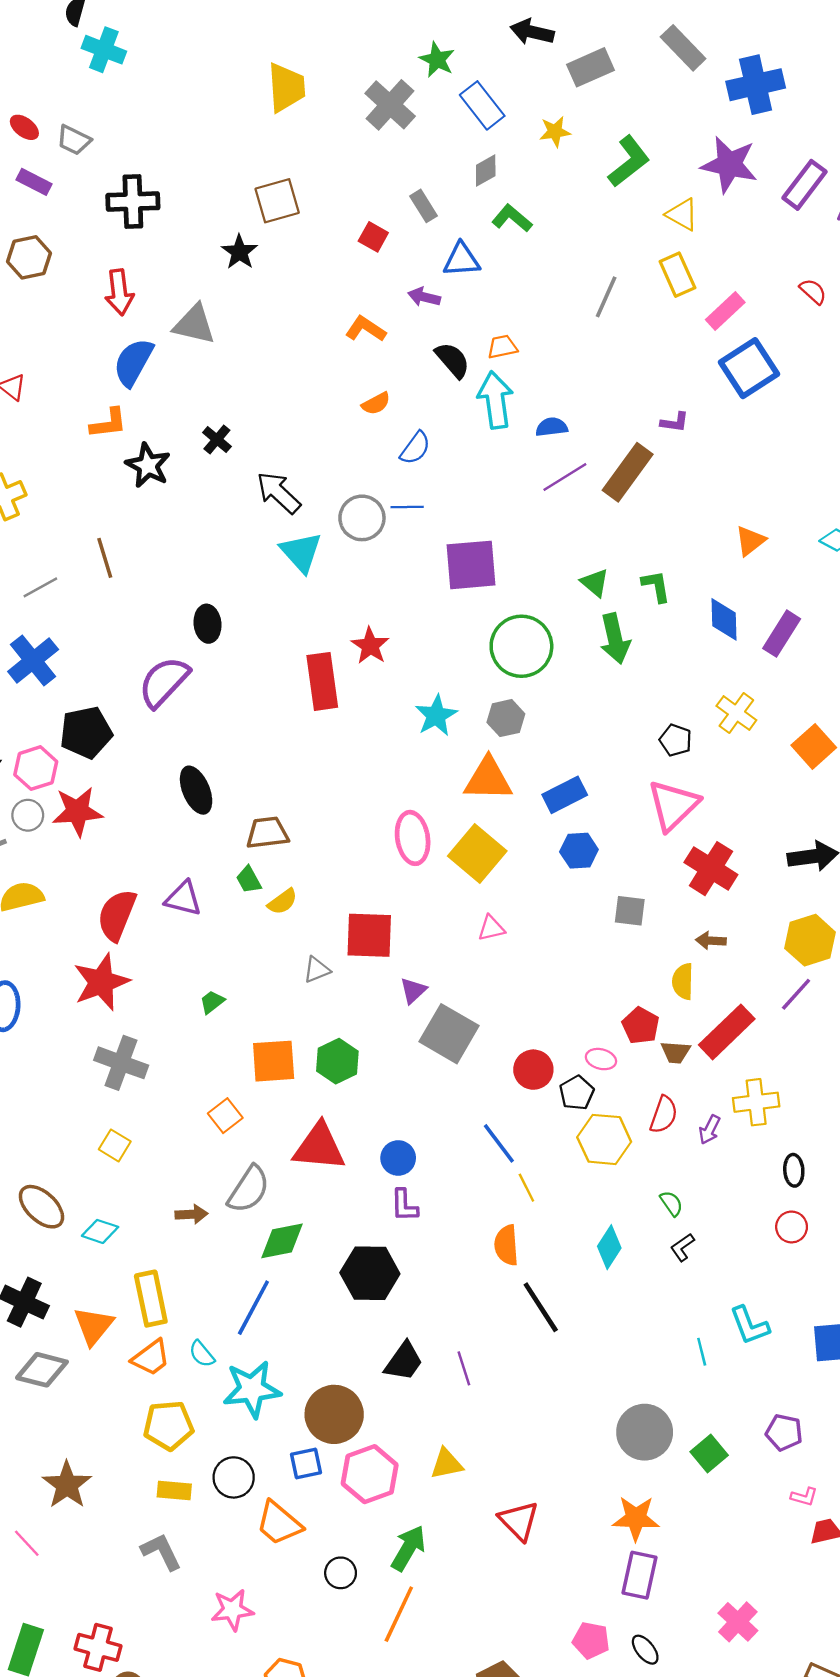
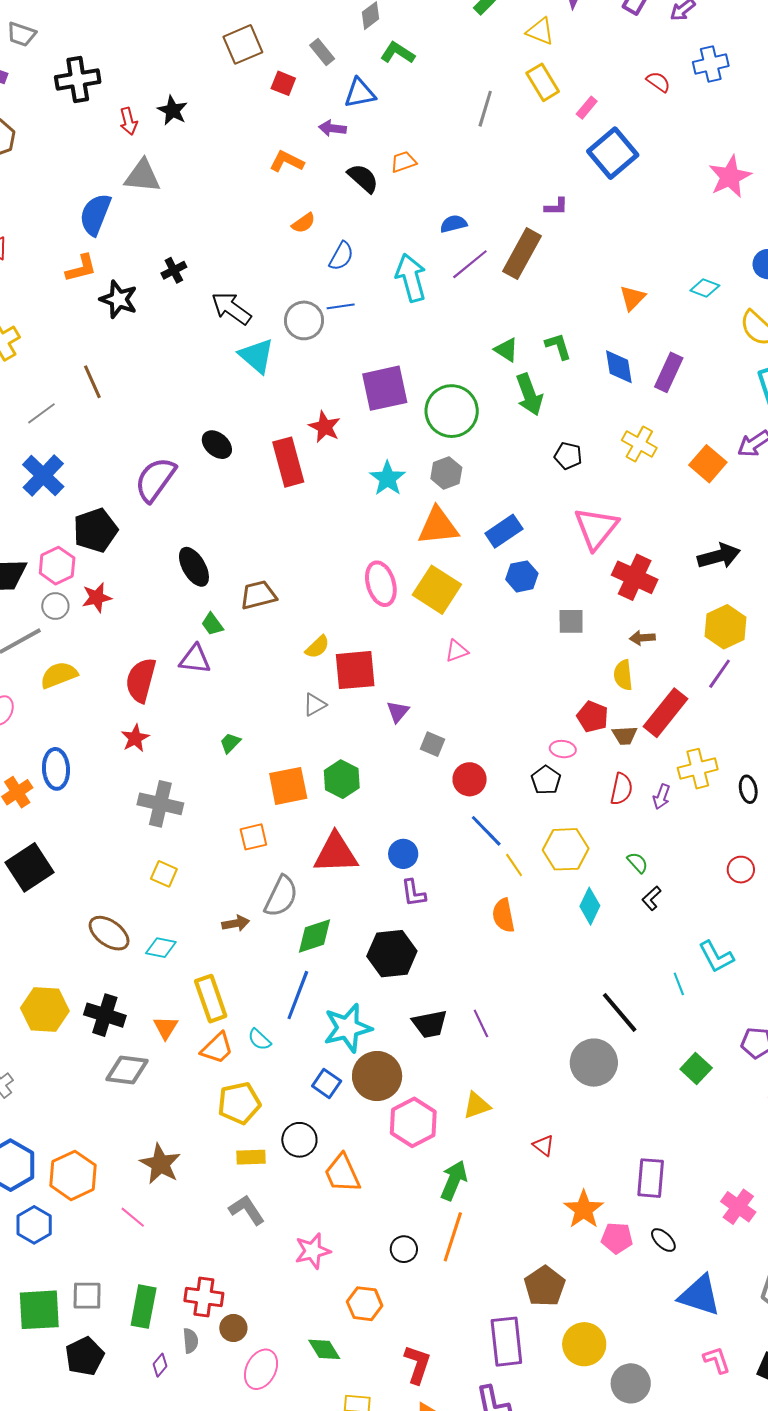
brown square: (277, 201) -> (243, 44), moved
red arrow: (119, 292) -> (128, 121), moved, size x0.7
pink rectangle: (725, 311) -> (587, 108), size x0.7
cyan arrow: (495, 400) -> (411, 278), moved
black cross: (217, 439) -> (174, 270), turned 30
purple square: (471, 565) -> (385, 388), moved
black ellipse: (207, 624) -> (217, 445), moved, turned -36
black pentagon: (676, 740) -> (568, 456), moved
red star: (77, 811) -> (97, 597), size x0.7
green trapezoid: (249, 880) -> (212, 624), moved
yellow semicircle: (283, 902) -> (317, 647), moved
red star: (101, 982) -> (135, 738), size x0.6
gray square: (449, 1034) -> (433, 744), size x0.5
red circle: (533, 1070) -> (470, 779), moved
orange square: (225, 1116) -> (253, 837), turned 32
yellow hexagon: (604, 1139) -> (566, 849), moved
black ellipse: (794, 1170) -> (748, 789), moved
black line: (541, 1307) -> (620, 1012), moved
orange triangle: (94, 1326) -> (166, 1028), size x0.7
black trapezoid: (404, 1361) -> (430, 1024), turned 51
cyan star: (252, 1389) -> (348, 1028), moved
gray circle: (645, 1432) -> (594, 1063), moved
blue square: (306, 1463) -> (327, 1084), moved, turned -36
orange star: (636, 1518) -> (584, 1209), moved, turned -30
red triangle: (519, 1521) -> (543, 1145), size x0.6
orange trapezoid: (279, 1523) -> (342, 1173), turned 33
black circle: (341, 1573) -> (404, 1249), moved

